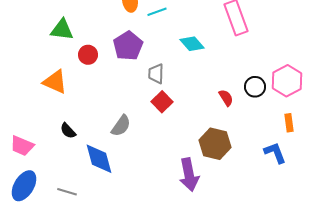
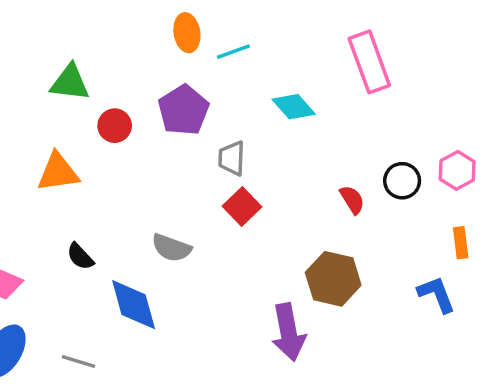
pink hexagon: (287, 81) -> (457, 170), size x0.7
orange triangle: (55, 82) -> (58, 172), turned -32
gray semicircle: (121, 126) -> (171, 248), turned 75

